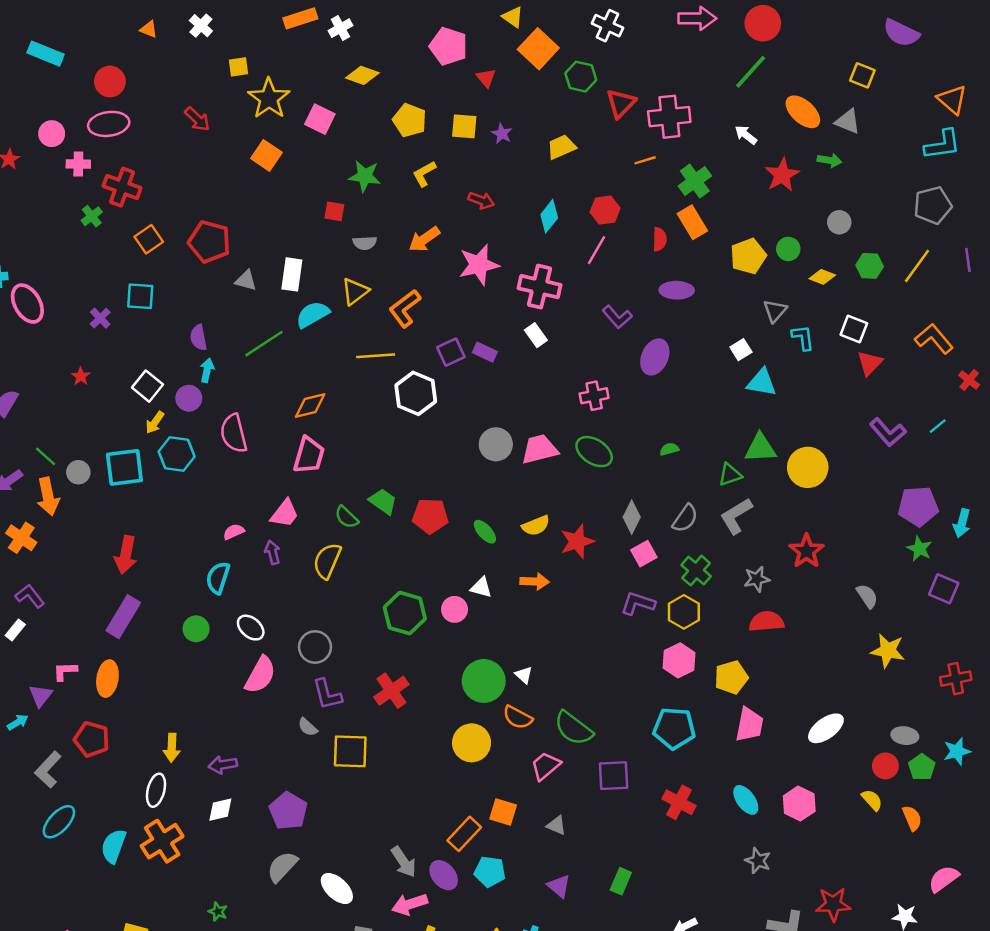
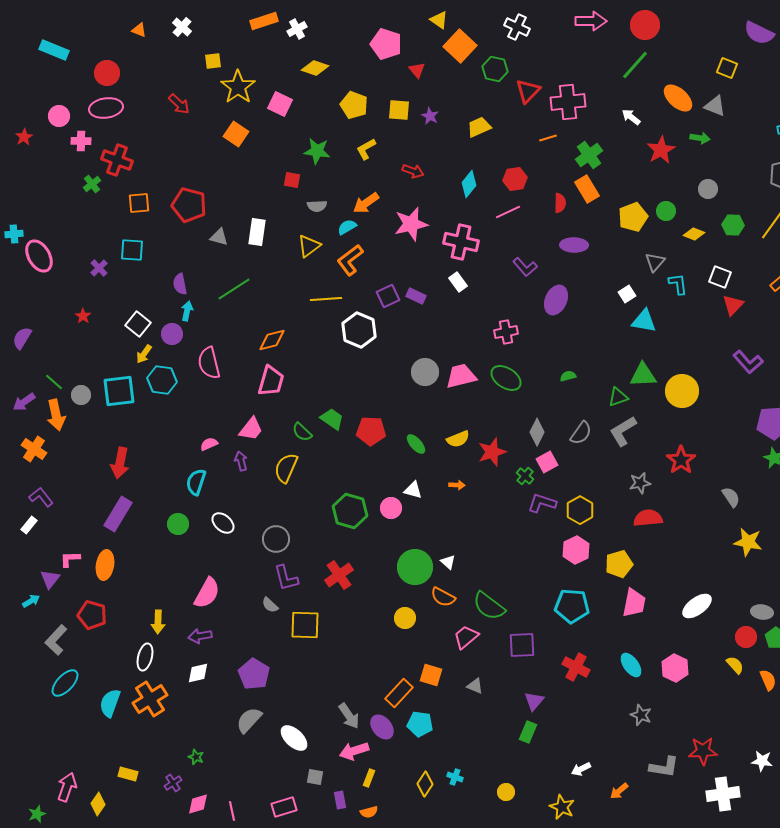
orange square: (149, 239) -> (139, 203), turned 30
pink line: (597, 250) -> (508, 212), turned 35
cyan semicircle: (313, 314) -> (347, 227), moved, size x0.7
green cross: (696, 571) -> (525, 476), moved, size x0.7
orange arrow: (535, 581) -> (457, 485), size x0.7
pink semicircle: (260, 675) -> (207, 593), moved
yellow circle: (472, 743) -> (405, 618), size x0.7
purple triangle: (559, 886) -> (534, 701), moved, turned 30

